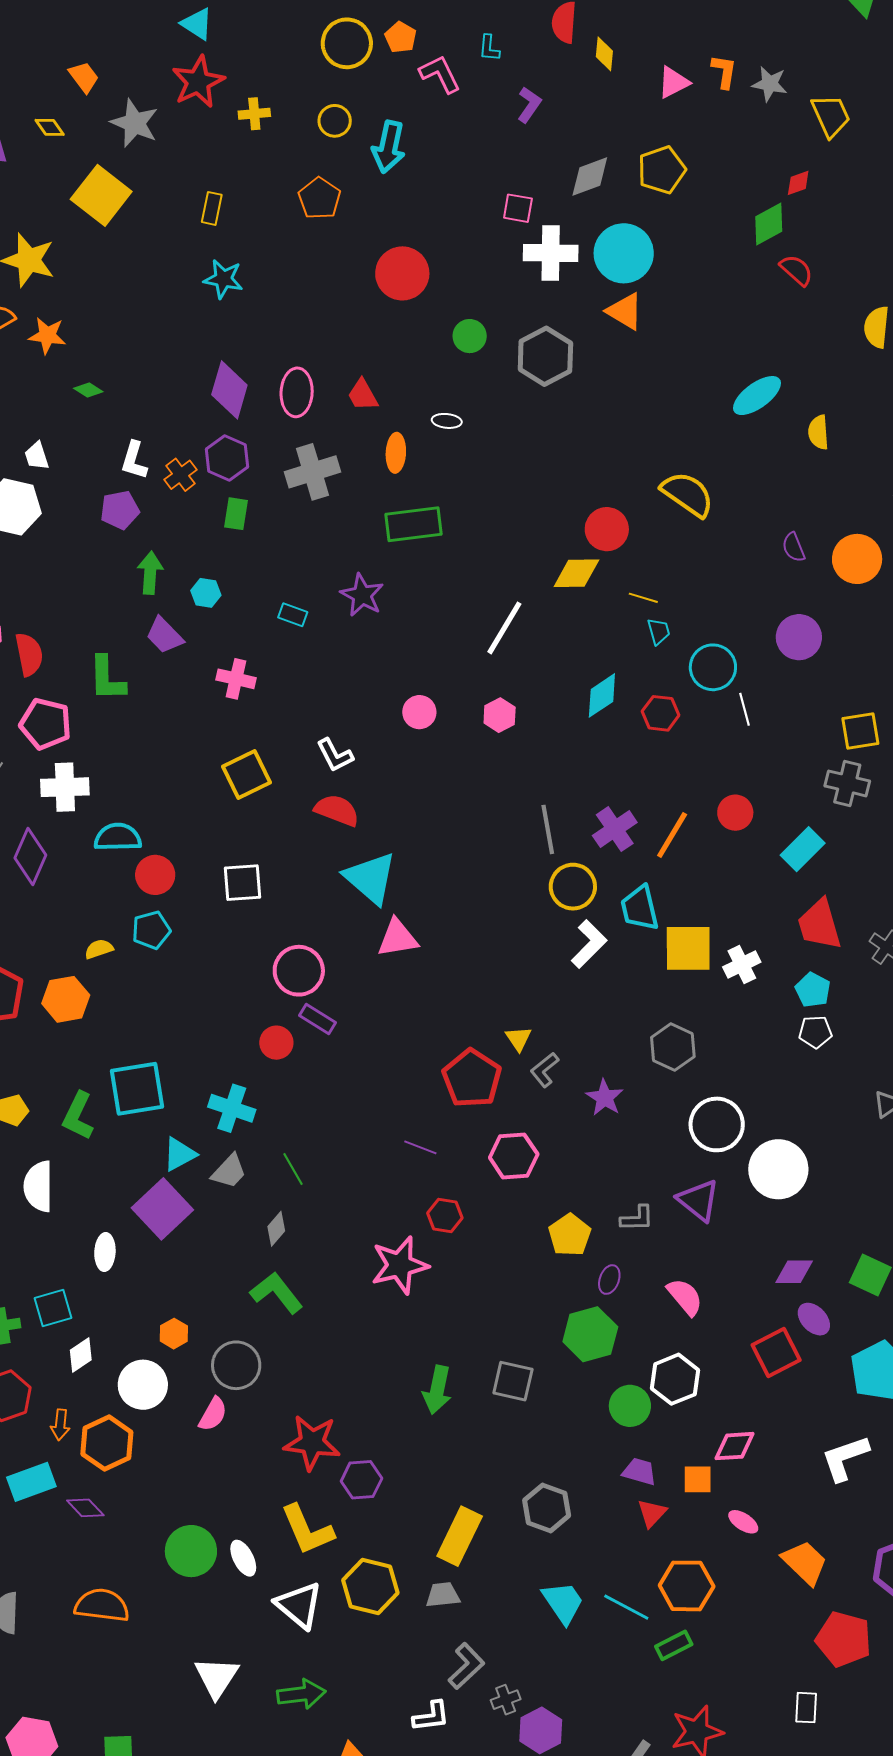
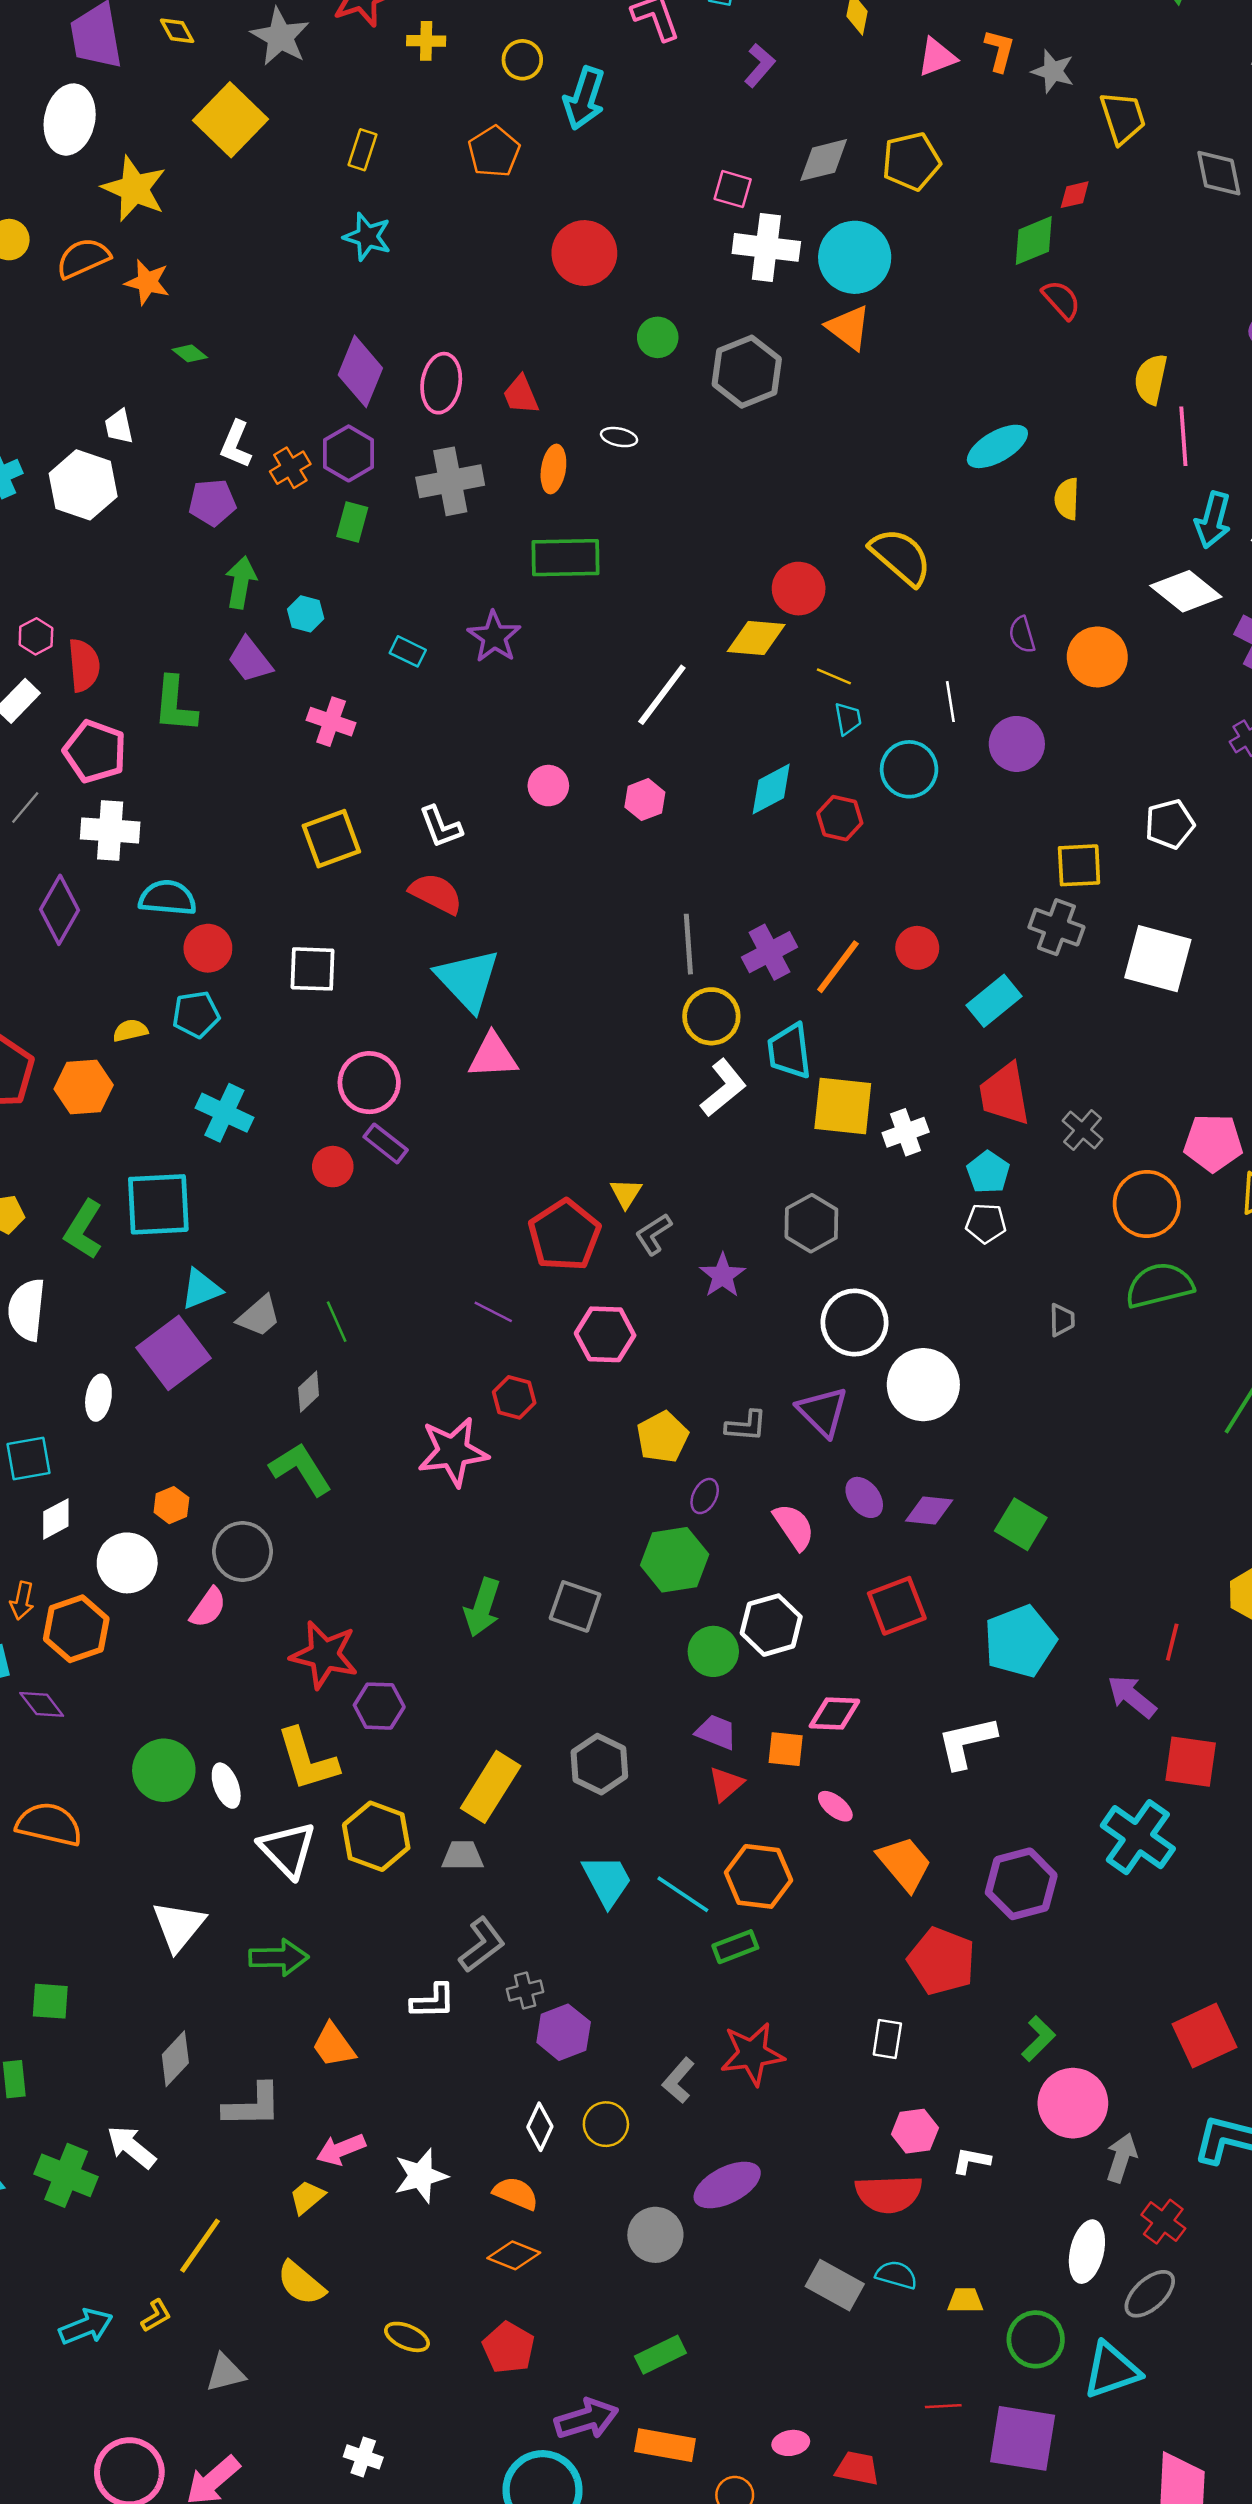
white line: (744, 709) -> (950, 702), moved
cyan cross: (232, 1108) -> (224, 1113), moved
purple ellipse: (814, 1319) -> (864, 1497), moved

